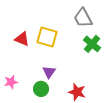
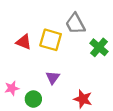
gray trapezoid: (83, 18) -> (75, 24), moved
green circle: (41, 89) -> (33, 99), moved

